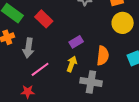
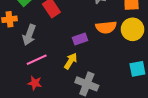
orange semicircle: (103, 56) -> (106, 27), moved, turned 66
red star: (28, 92) -> (35, 83), moved

